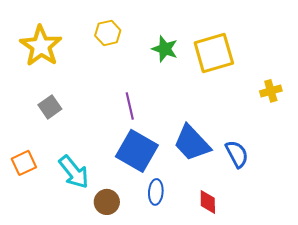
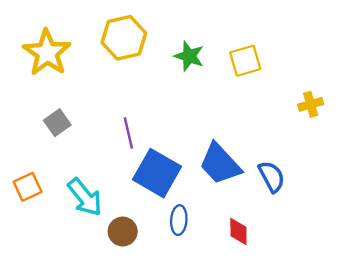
yellow hexagon: (108, 33) -> (124, 38), size x1.5
yellow square: (214, 53) -> (245, 61), size x0.7
purple line: (130, 106) -> (128, 133), moved

